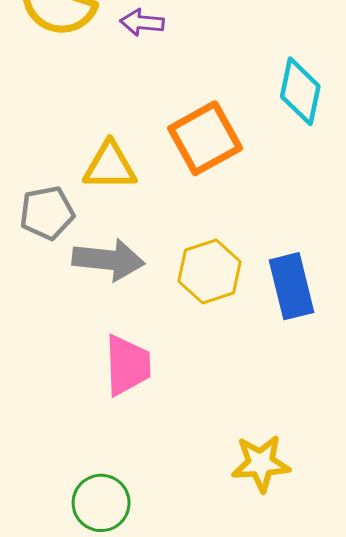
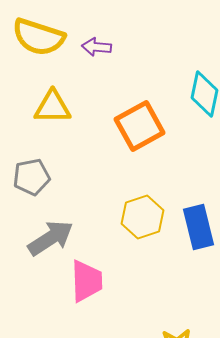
yellow triangle: (110, 166) -> (53, 107), moved
gray arrow: (108, 260) -> (51, 238), moved, turned -39

